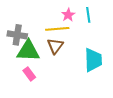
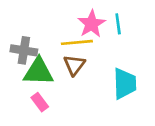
pink star: (68, 15) -> (92, 24), size x1.5

